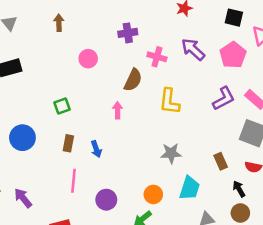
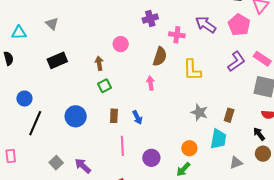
brown arrow: (59, 23) -> (99, 63), moved
gray star: (171, 153) -> (199, 112), turned 30
brown rectangle: (221, 161) -> (229, 115), moved, turned 48

